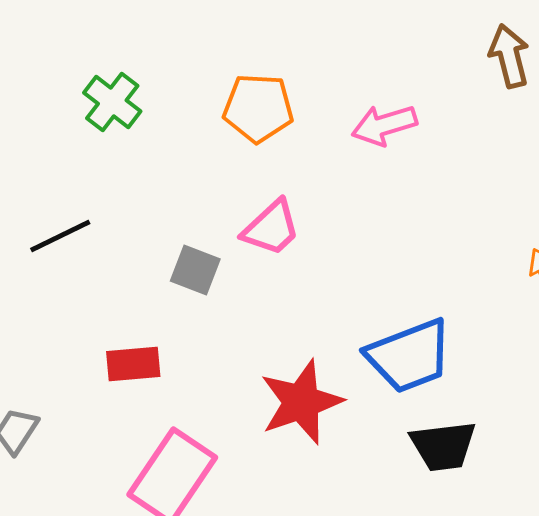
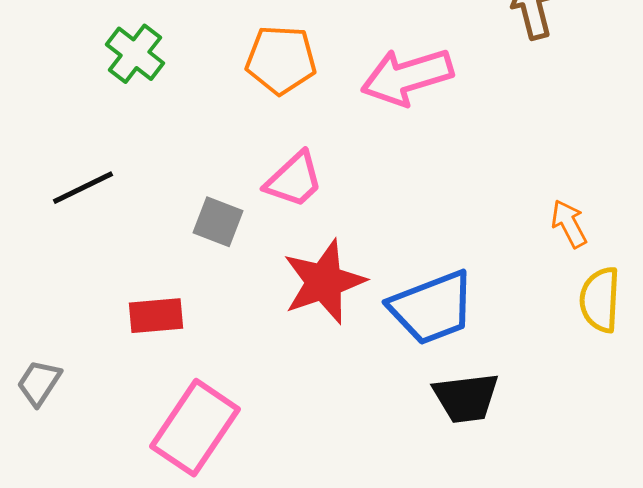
pink arrow: (384, 125) -> (407, 77), size x1.4
red star: (301, 402) -> (324, 282), moved

